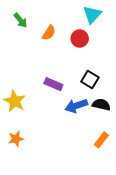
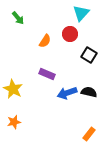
orange semicircle: (49, 33) -> (45, 41), moved
black square: (90, 80) -> (89, 55), moved
orange rectangle: (101, 140) -> (89, 134), moved

